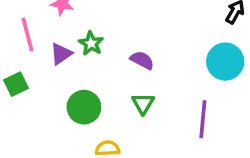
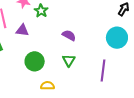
green star: (91, 43) -> (41, 11), moved
purple triangle: (61, 54) -> (22, 30), turned 40

